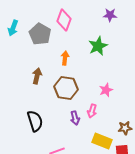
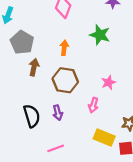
gray pentagon: (40, 34) -> (22, 42), moved
green star: (98, 46) -> (100, 35), turned -30
purple arrow: (75, 118) -> (58, 113), moved

